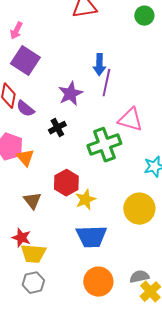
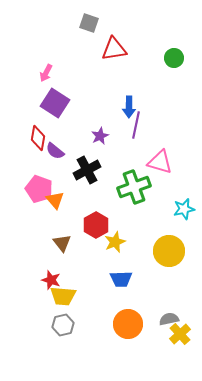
purple star: (70, 94) -> (100, 136), size x0.7
black cross: (57, 128) -> (87, 170), size x1.5
blue trapezoid: (91, 237) -> (121, 279), size x0.7

